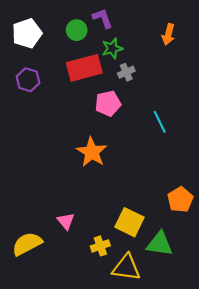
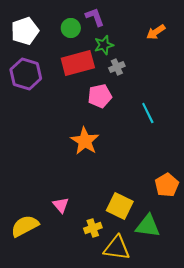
orange arrow: (168, 34) -> (156, 32), turned 42
purple hexagon: (28, 80) -> (26, 74), size x1.4

